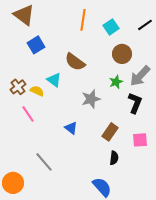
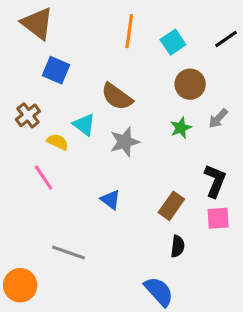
blue square: (36, 45) -> (56, 70), turned -36
gray arrow: (140, 76) -> (218, 118), size x0.6
brown cross: (18, 87) -> (28, 115), moved
gray star: (91, 99) -> (125, 142), moved
black L-shape: (135, 103) -> (215, 181), moved
gray line: (44, 162) -> (69, 253), turned -30

